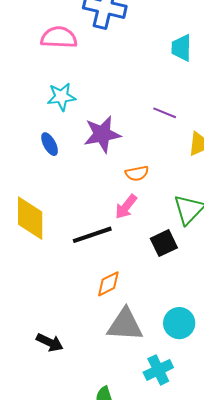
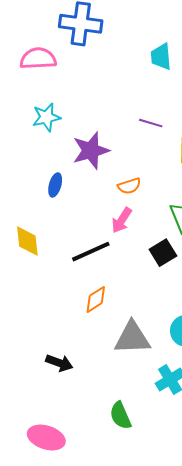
blue ellipse: (50, 144) -> (55, 185), moved, turned 50
yellow diamond: (30, 218) -> (27, 241), size x0.7
orange diamond: (108, 284) -> (96, 299), moved

